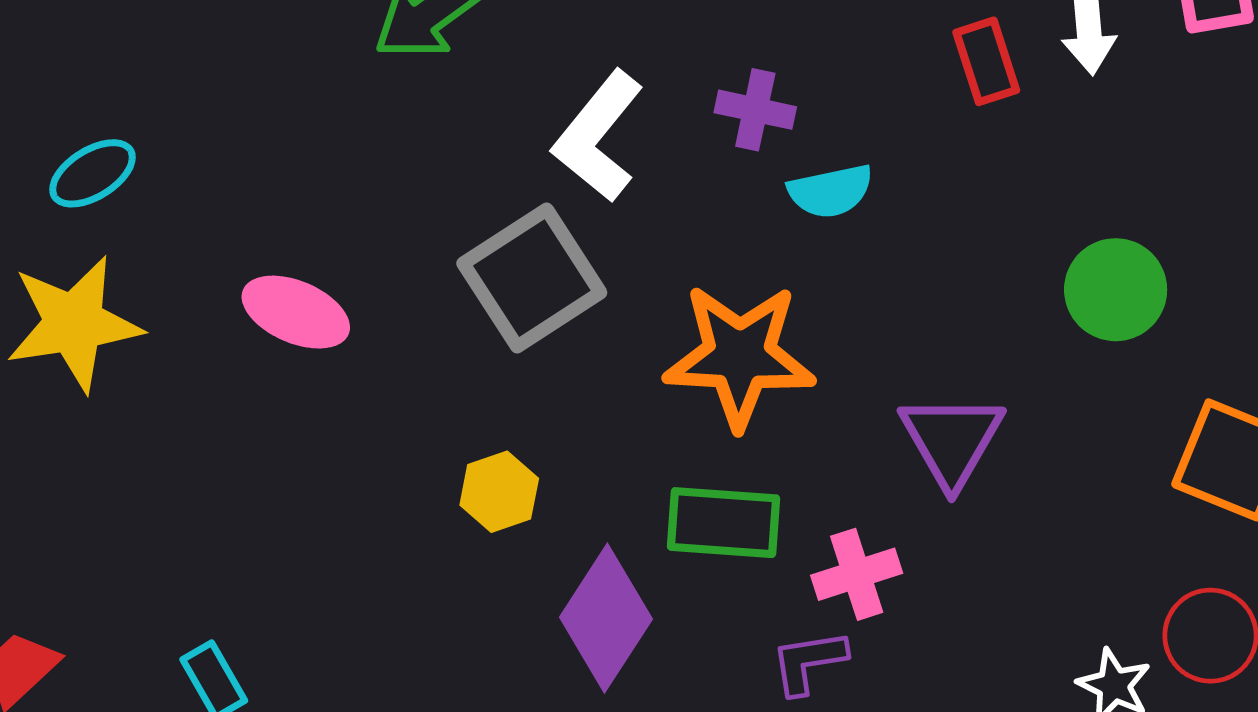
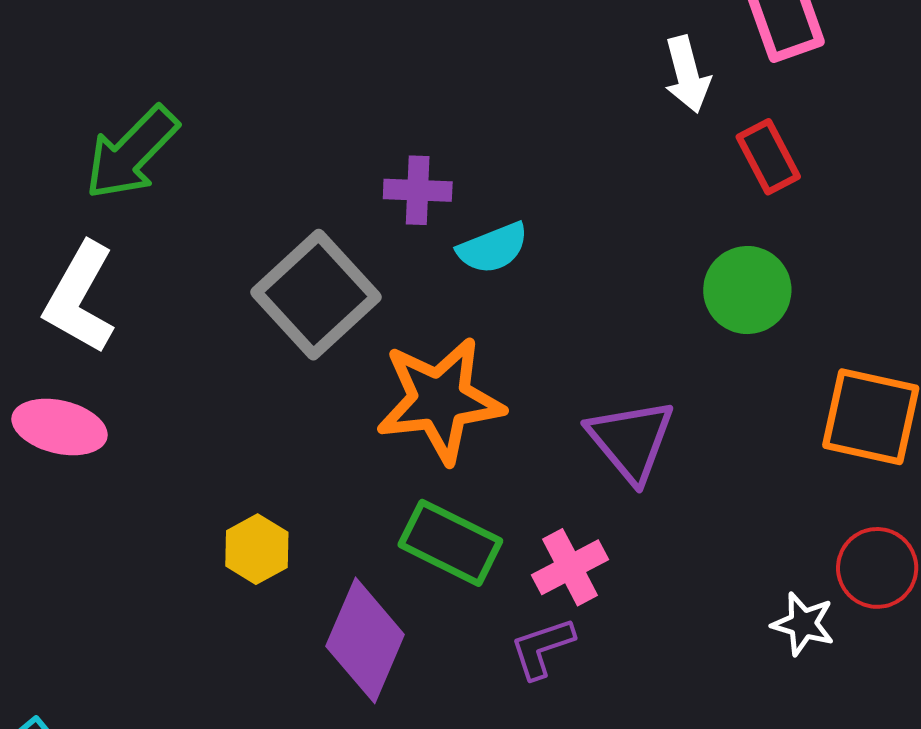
red rectangle: (986, 61) -> (768, 157), moved
white L-shape: (598, 136) -> (80, 298), moved
gray square: (532, 278) -> (316, 295), moved
green rectangle: (724, 523) -> (450, 543), turned 32

